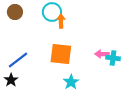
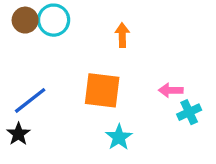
cyan circle: (52, 12) -> (54, 20), moved
orange arrow: (61, 21) -> (122, 35), moved
cyan cross: (113, 58) -> (189, 112), moved, turned -32

